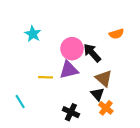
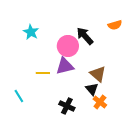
orange semicircle: (116, 34) -> (115, 25), moved
black arrow: (92, 53) -> (85, 36), moved

